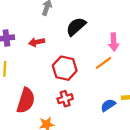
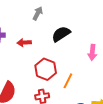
orange line: (104, 63) -> (68, 81), moved, turned -35

